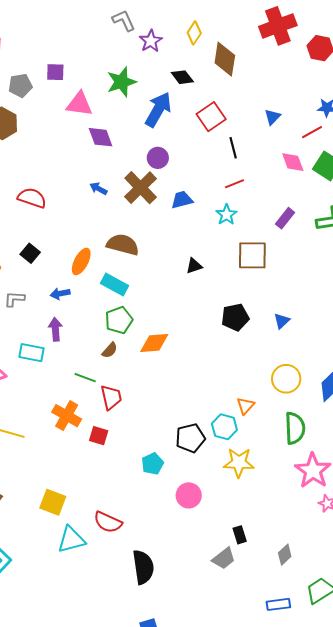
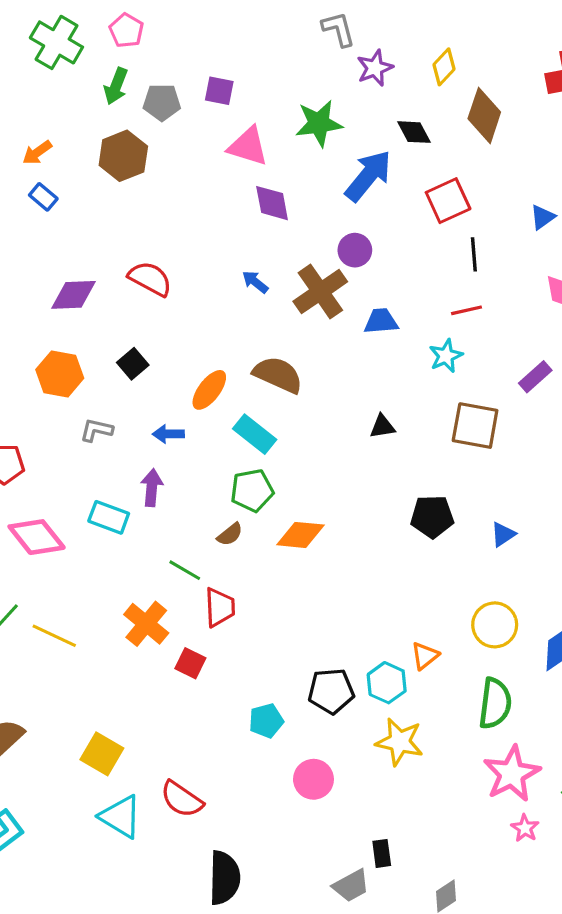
cyan triangle: (71, 540) -> (121, 817), turned 36

